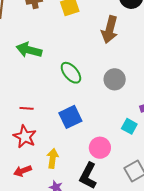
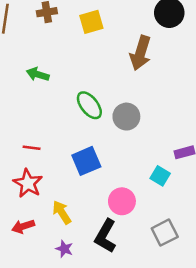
green arrow: (29, 50) -> (38, 74), size x0.7
gray circle: (115, 79) -> (126, 117), moved
yellow arrow: (53, 158) -> (62, 212), turned -42

